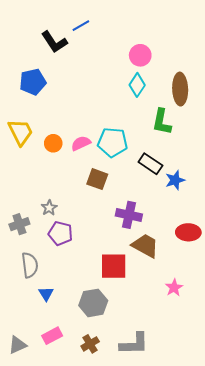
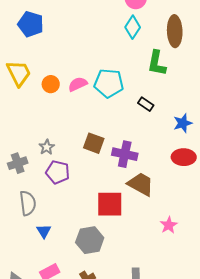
blue pentagon: (33, 82) -> (31, 24), turned 30
black rectangle: (150, 164) -> (146, 104), size x0.7
brown square: (97, 179) -> (94, 143), moved
blue star: (175, 180) -> (183, 123), moved
red ellipse: (188, 232) -> (184, 157), moved

